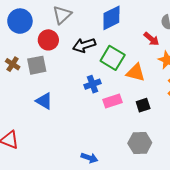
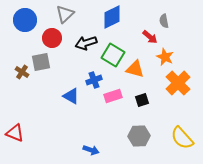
brown cross: (13, 64) -> (22, 72), moved
blue triangle: (44, 101) -> (71, 96), moved

